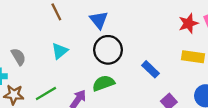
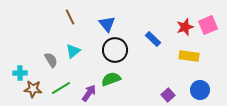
gray semicircle: (18, 57) -> (51, 60), moved
blue rectangle: (151, 69) -> (153, 39), moved

